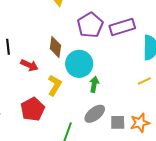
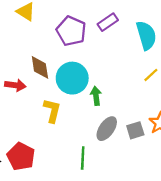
purple rectangle: (122, 27) -> (108, 22), size x0.7
red arrow: (29, 65) -> (15, 85), moved
red pentagon: (33, 109) -> (21, 156), moved

